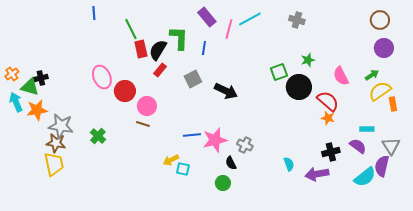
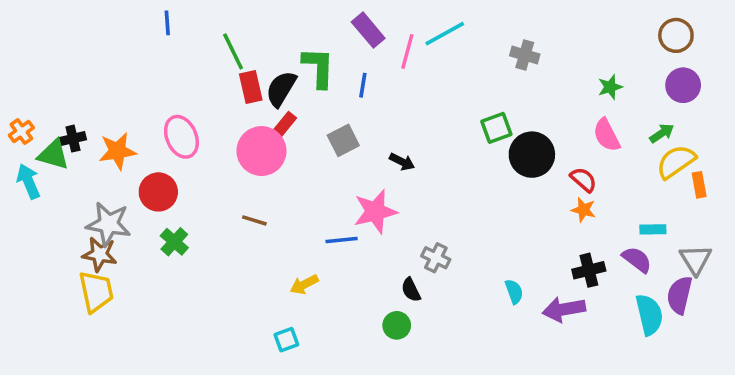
gray cross: (297, 20) -> (525, 55), moved
green star: (308, 60) -> (610, 87), moved
red circle: (125, 91) -> (158, 192), moved
black arrow: (226, 91) -> (402, 162), size x0.6
red semicircle: (328, 101) -> (583, 179), size x0.7
pink circle: (147, 106) -> (261, 151), moved, size x1.4
orange star: (37, 110) -> (117, 151), moved
pink star: (215, 140) -> (375, 212), moved
cyan square: (183, 169) -> (286, 340), moved, turned -32
cyan semicircle: (365, 177) -> (649, 315), turned -65

